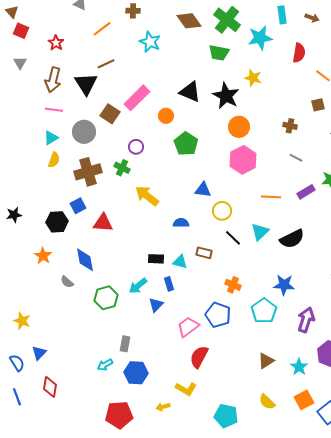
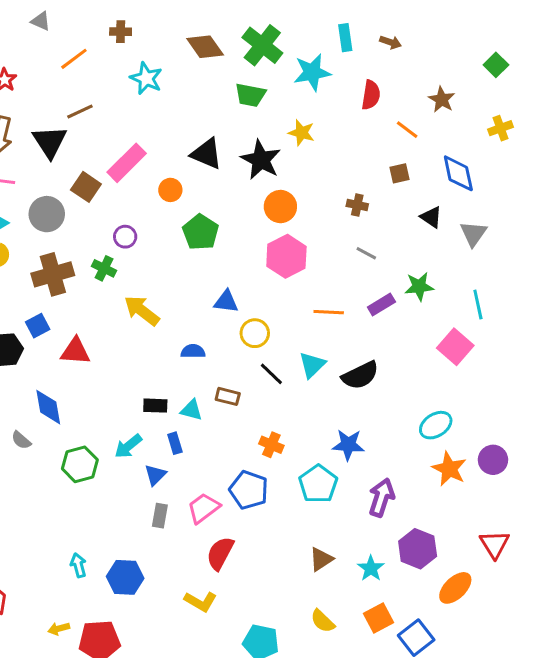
gray rectangle: (125, 344) -> (160, 516), moved
cyan arrow: (105, 365) -> (78, 565), turned 105
yellow arrow: (163, 407) -> (59, 629), moved

